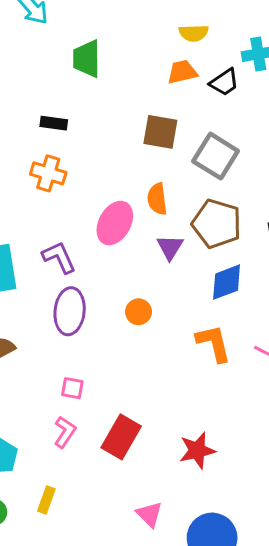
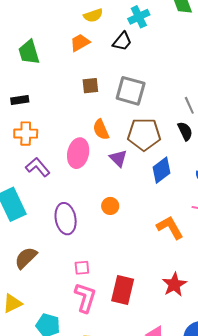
orange trapezoid: (182, 72) -> (80, 43), moved
brown square: (160, 132) -> (90, 86), size x0.7
purple L-shape: (59, 257) -> (38, 167), moved
orange L-shape: (214, 343) -> (170, 227), moved
pink L-shape: (65, 432) -> (85, 298), size x1.4

